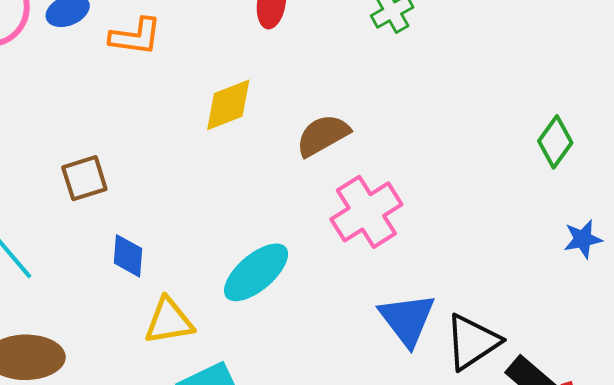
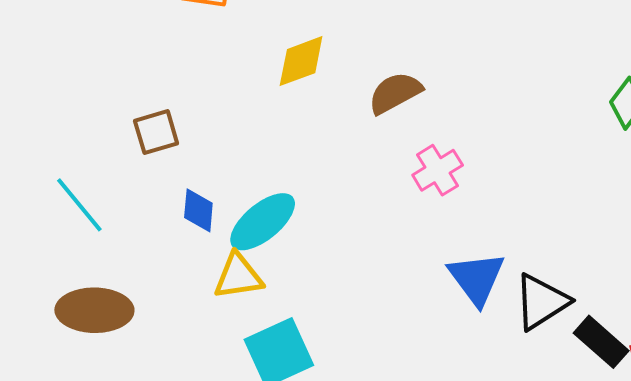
pink cross: (366, 212) -> (438, 170), size x0.7
cyan ellipse: (256, 272) -> (263, 222), moved

